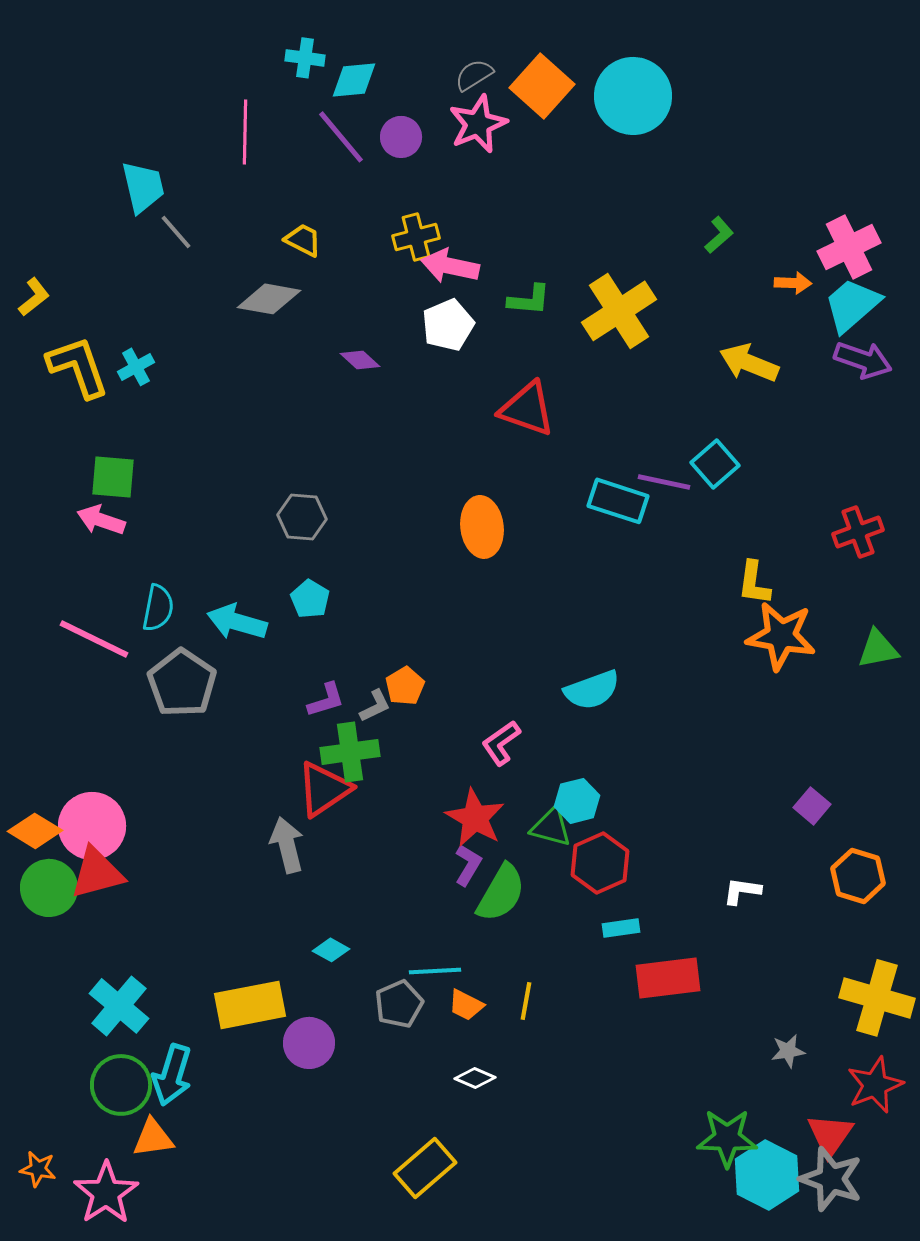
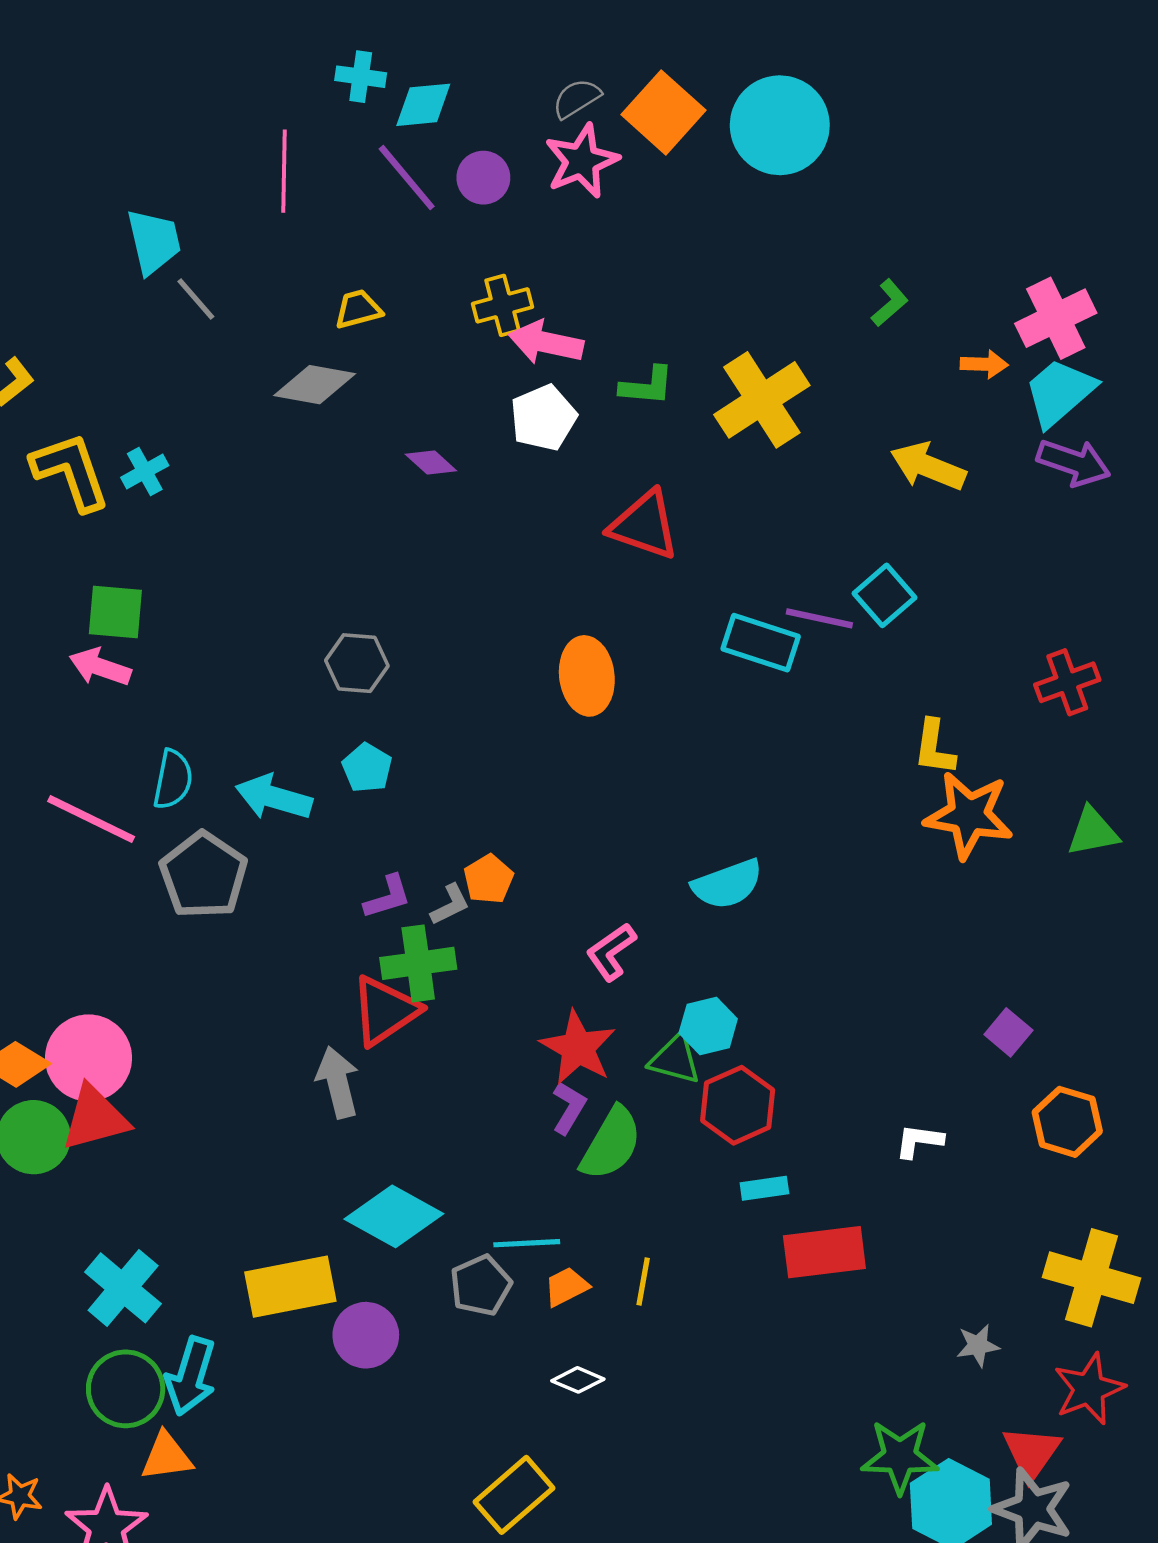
yellow trapezoid: (303, 240) -> (358, 309), turned -42
cyan diamond: (331, 950) -> (394, 1216), size x2.0
orange trapezoid: (466, 1005) -> (566, 1287), turned 126

